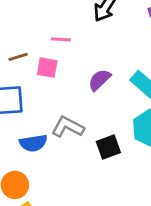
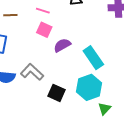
pink square: (47, 68) -> (44, 30), moved
black square: (108, 147) -> (57, 93), turned 30

